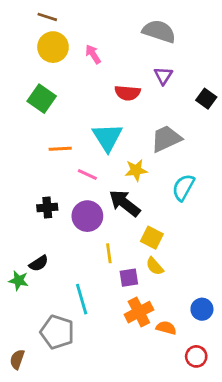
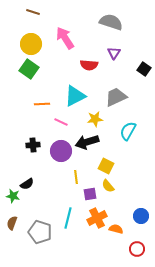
yellow circle: (53, 47) -> (31, 44), moved
pink arrow: (93, 54) -> (65, 38), size x1.6
cyan triangle: (107, 137) -> (75, 96), turned 35
black arrow: (125, 203) -> (87, 142), turned -55
cyan line: (82, 299) -> (68, 218), moved, turned 30
brown semicircle: (17, 359) -> (12, 223), moved

